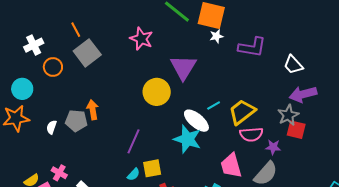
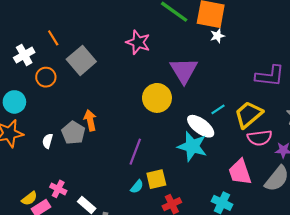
orange line: (76, 30) -> (53, 38), moved
purple L-shape: (252, 47) -> (270, 76), moved
gray pentagon: (76, 121) -> (73, 133), turned 30

